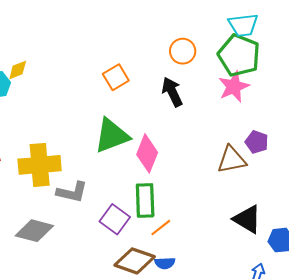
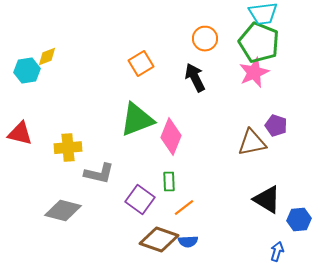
yellow cross: (40, 165) -> (68, 148), size x0.7
green rectangle: (145, 200) -> (169, 182), size x0.6

